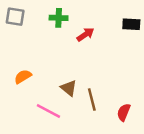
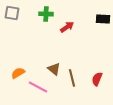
orange semicircle: (23, 77) -> (18, 73), moved
red semicircle: (124, 112) -> (97, 79), moved

